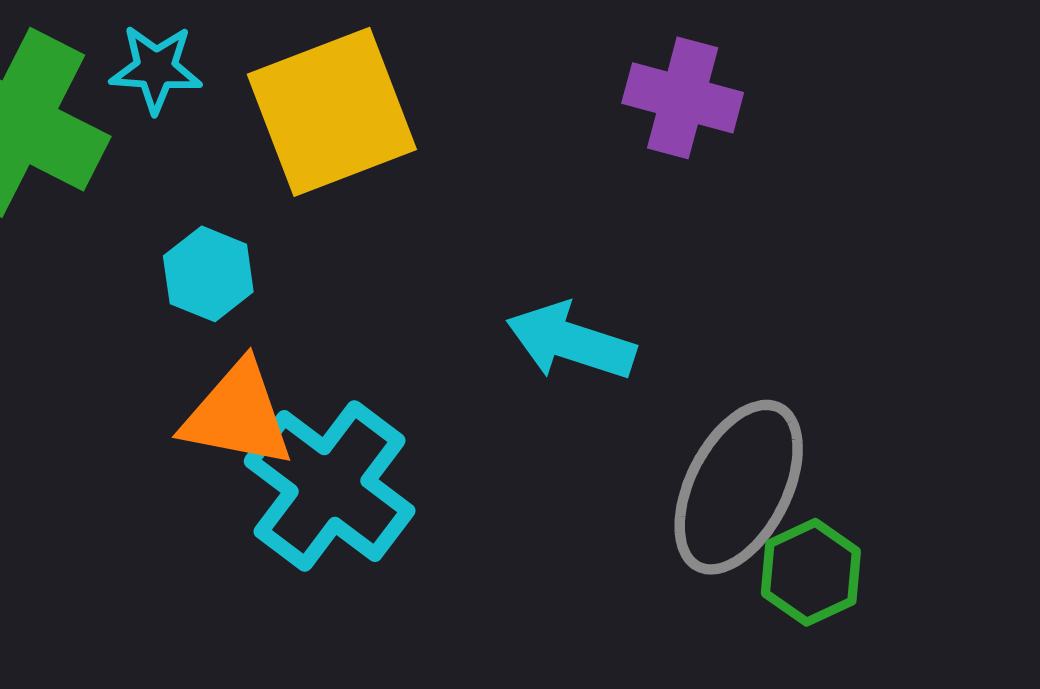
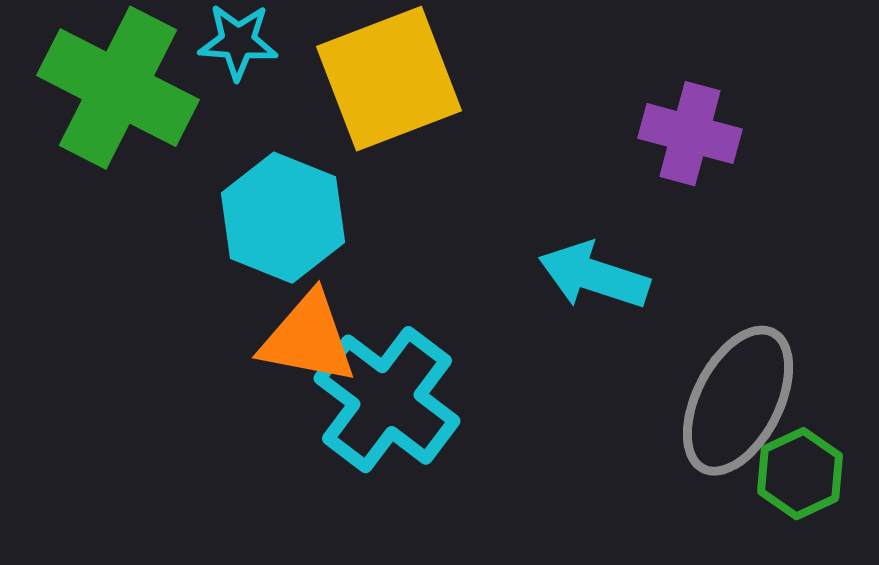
purple cross: (683, 98) -> (690, 134), moved
cyan hexagon: (208, 274) -> (283, 218), size x1.6

